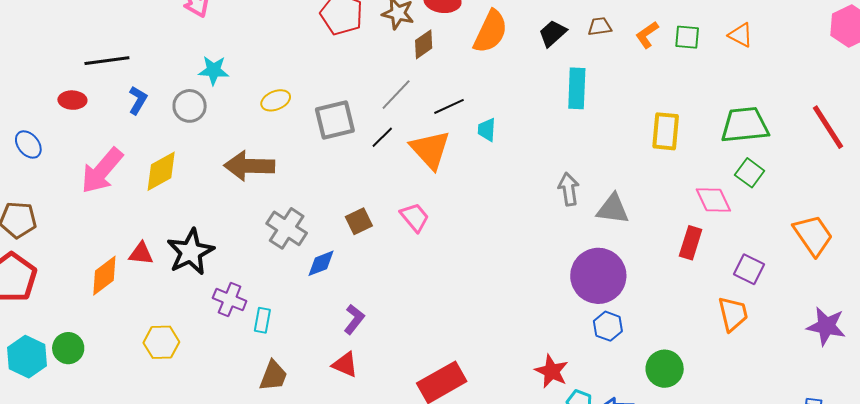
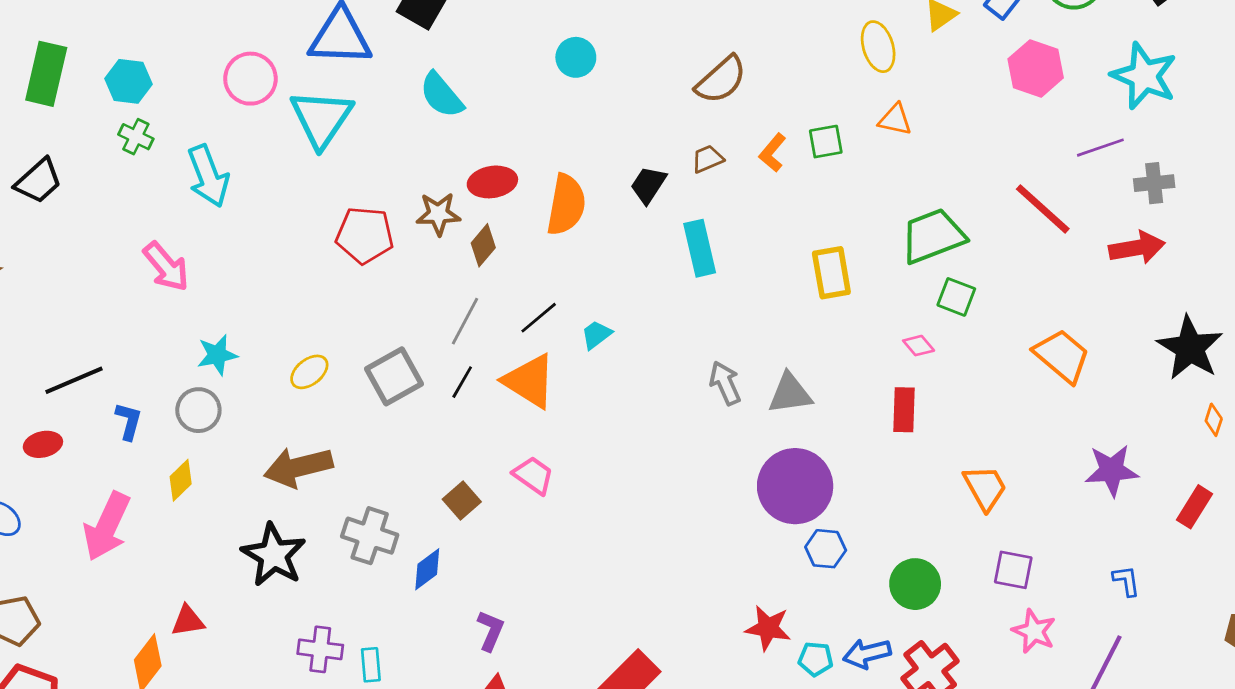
cyan trapezoid: (487, 130) -> (596, 335), turned 65
yellow diamond: (161, 171) -> (181, 480), moved, size x0.7
pink diamond: (713, 200) -> (919, 346), size x0.6
black star: (191, 252) -> (274, 555), moved
purple square: (749, 269) -> (1013, 570), moved

